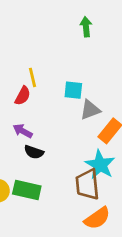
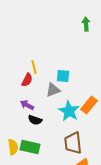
green arrow: (86, 27) -> (86, 24), moved
gray triangle: (90, 110) -> (53, 90), moved
cyan star: (100, 165) -> (69, 111), moved

